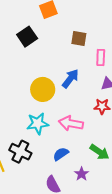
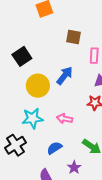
black square: (27, 37) -> (22, 56), moved
pink arrow: (71, 123) -> (65, 119), size x0.7
black cross: (20, 152) -> (16, 145), turned 30

